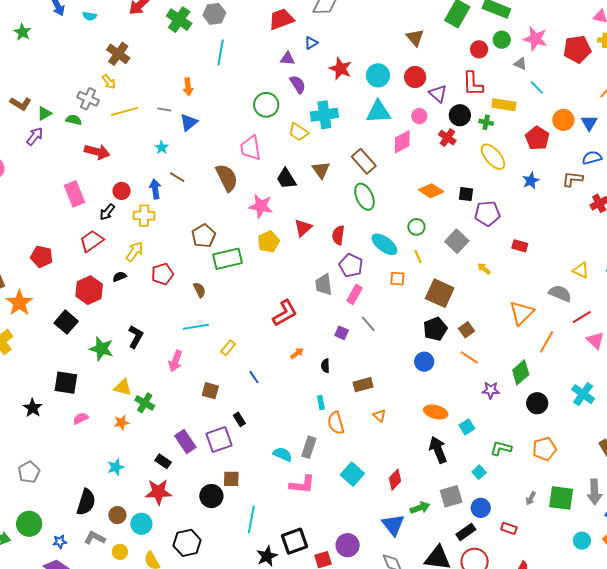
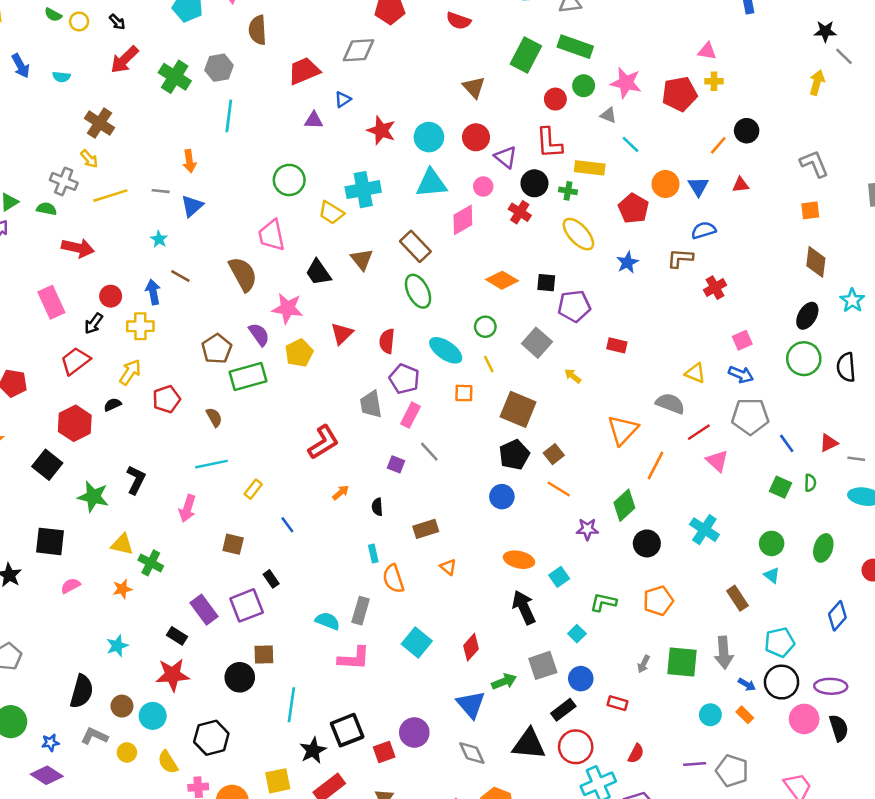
purple semicircle: (298, 84) -> (259, 334), moved

